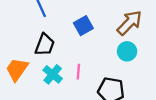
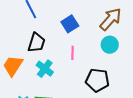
pink line: (78, 72) -> (73, 53), moved

